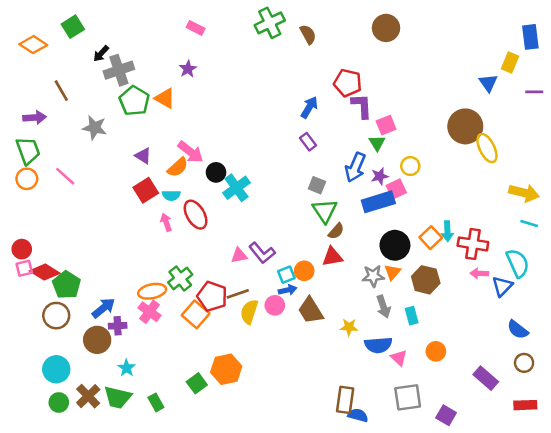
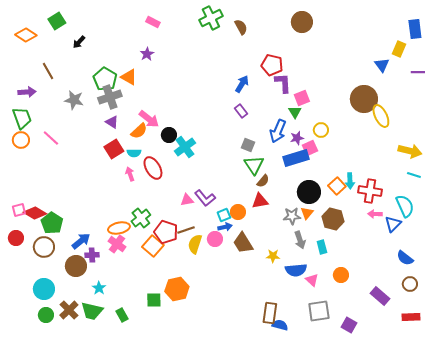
gray cross: (119, 70) -> (110, 97), moved
red circle: (22, 249) -> (16, 238), moved
green square: (197, 383) -> (154, 300), turned 35

